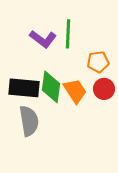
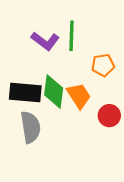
red circle: (104, 89) -> (109, 116), moved

